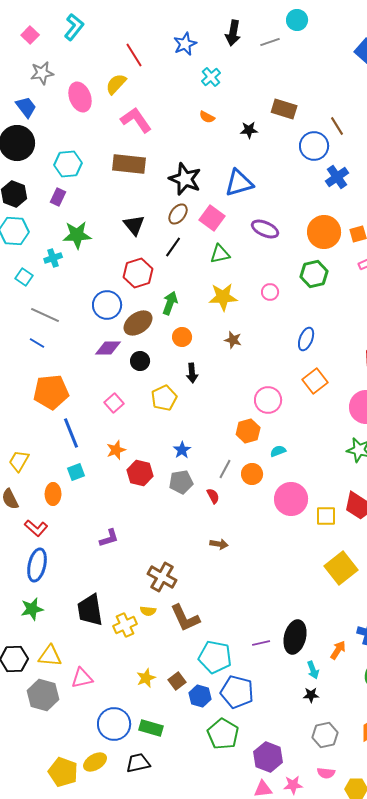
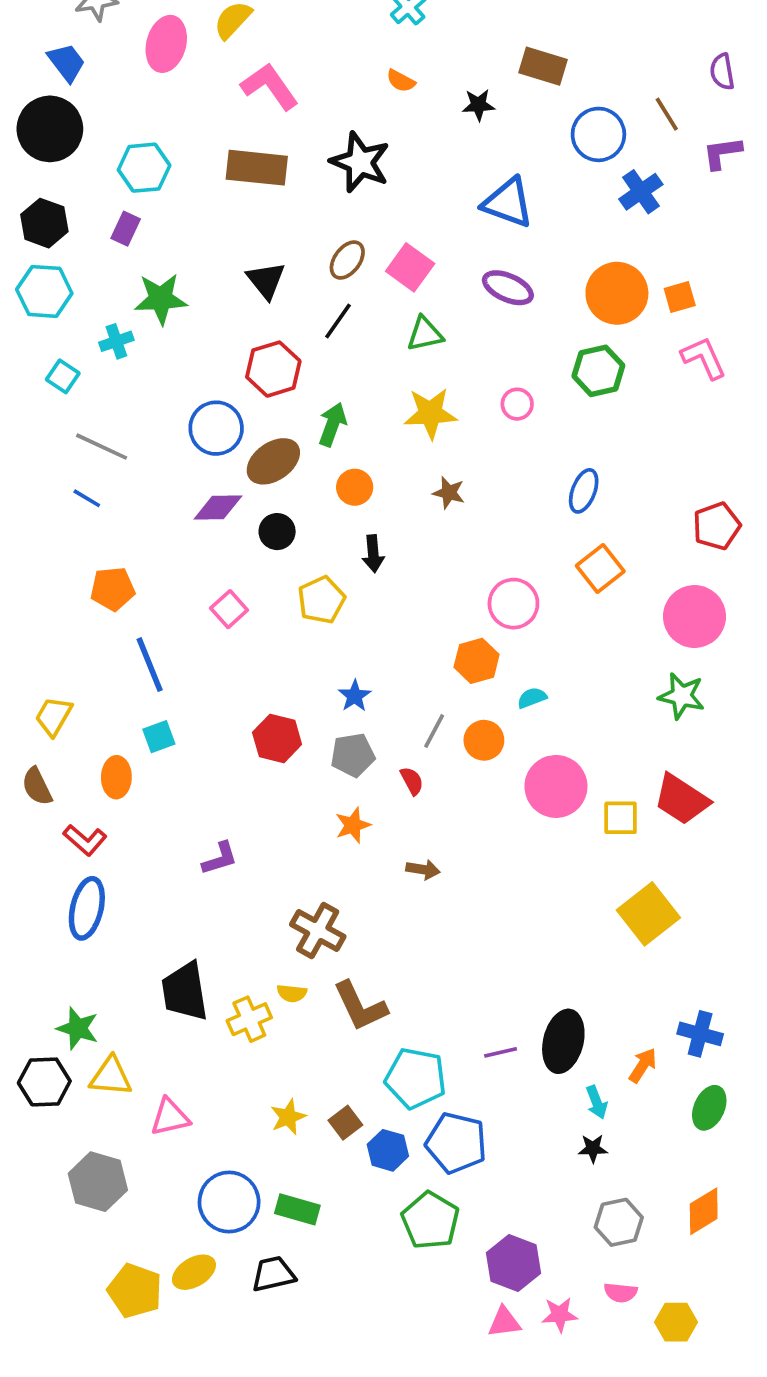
pink ellipse: (80, 97) -> (166, 44), turned 36
brown line: (337, 126) -> (667, 114), moved
black star: (185, 179) -> (360, 162), moved
blue triangle: (239, 183) -> (508, 203), moved, turned 36
orange pentagon: (51, 392) -> (113, 589), size x0.7
orange star: (116, 450) -> (353, 825), moved
green star: (32, 609) -> (78, 1028), moved, turned 30
gray hexagon: (43, 695) -> (98, 1182), moved

